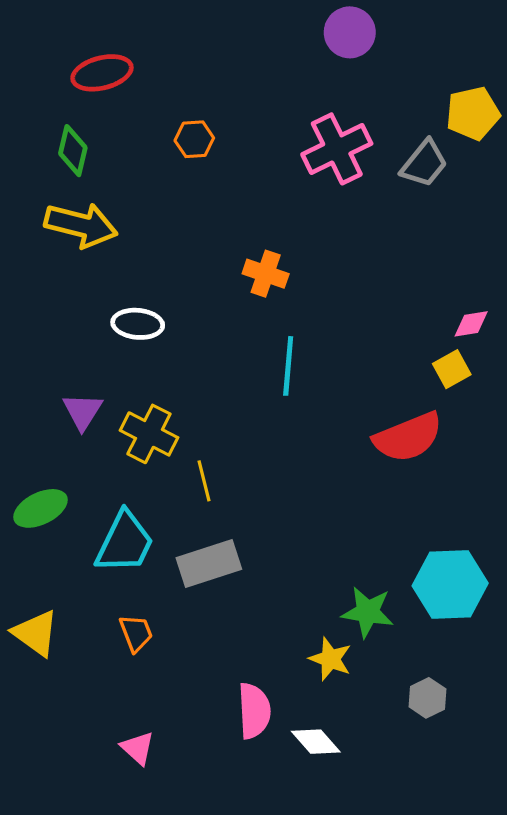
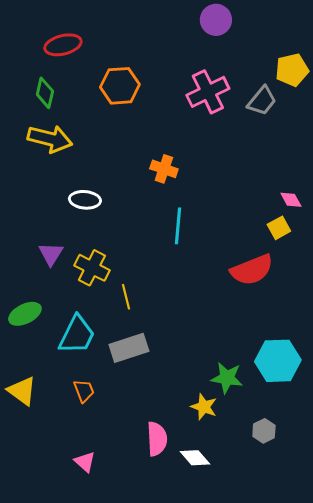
orange hexagon: (194, 139) -> (120, 86), size x1.6
pink diamond: (471, 324) -> (291, 200), turned 70

